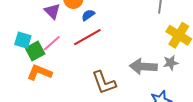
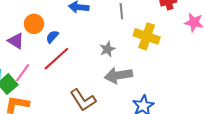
gray star: (171, 63) -> (107, 49), moved

